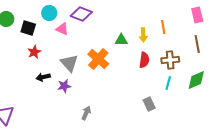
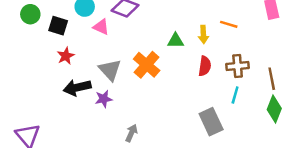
orange line: (163, 27) -> (229, 24), turned -64
brown line: (197, 44) -> (272, 79), moved
black arrow: (43, 77) -> (77, 88), size x1.5
green diamond: (196, 80) -> (274, 109), moved, turned -45
gray rectangle: (149, 104) -> (211, 122), size x1.5

